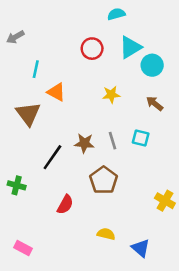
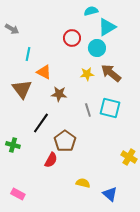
gray arrow: (15, 37) -> (12, 29), turned -120
cyan triangle: (130, 47) -> (107, 27), moved
cyan circle: (152, 65) -> (97, 48), moved
brown arrow: (155, 104) -> (111, 73), moved, size x1.5
cyan square: (141, 138) -> (110, 108), size x1.5
brown star: (84, 143) -> (59, 94), moved
brown pentagon: (104, 180) -> (65, 141), moved

